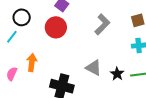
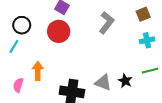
gray triangle: (94, 68) -> (103, 83), moved
black star: (117, 74) -> (125, 81), moved

